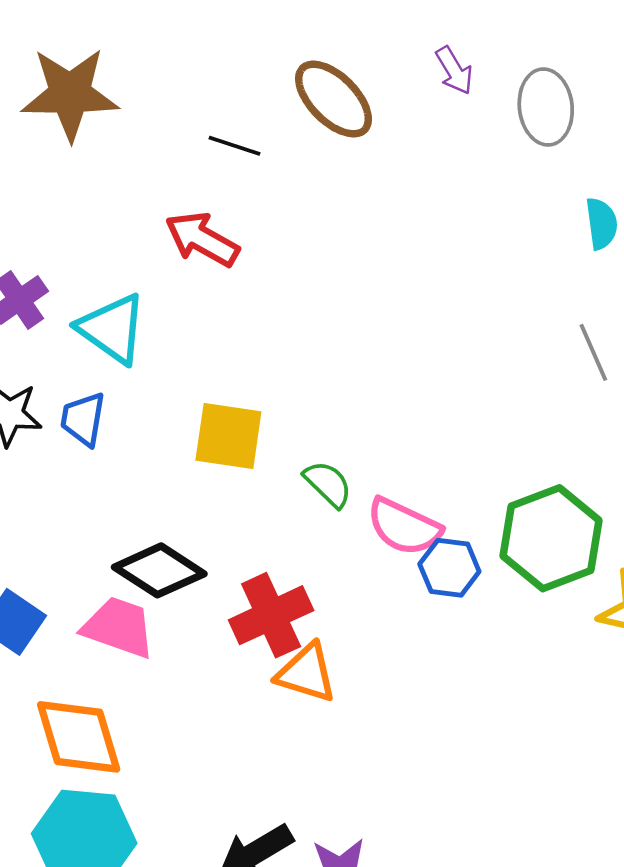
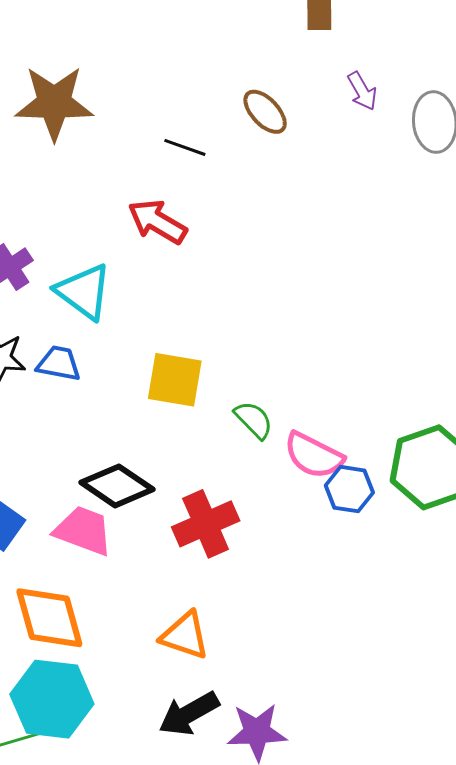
brown ellipse: (334, 99) -> (265, 112), size x0.7
blue trapezoid: (83, 419) -> (59, 363), turned 90
orange triangle: (306, 673) -> (185, 635), moved

